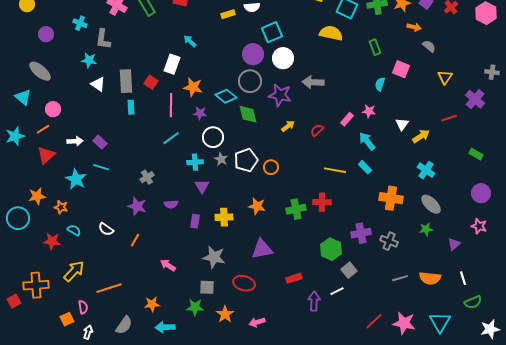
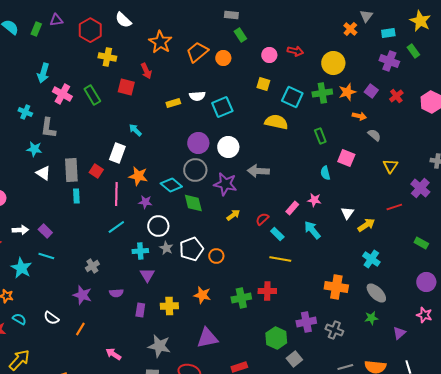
cyan square: (272, 32) -> (222, 107), moved
cyan semicircle: (380, 84) -> (325, 173), turned -32
cyan rectangle: (365, 167) -> (277, 234), moved

